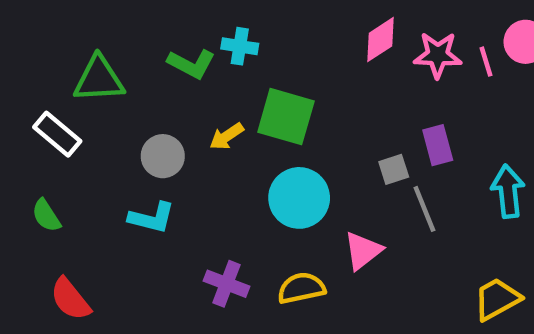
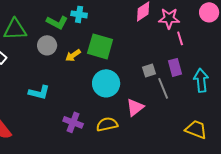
pink line: (486, 62) -> (180, 38), moved
purple rectangle: (438, 145) -> (175, 67), moved
gray circle: (163, 156) -> (47, 45), moved
yellow trapezoid: (497, 299) -> (196, 129), turned 50

